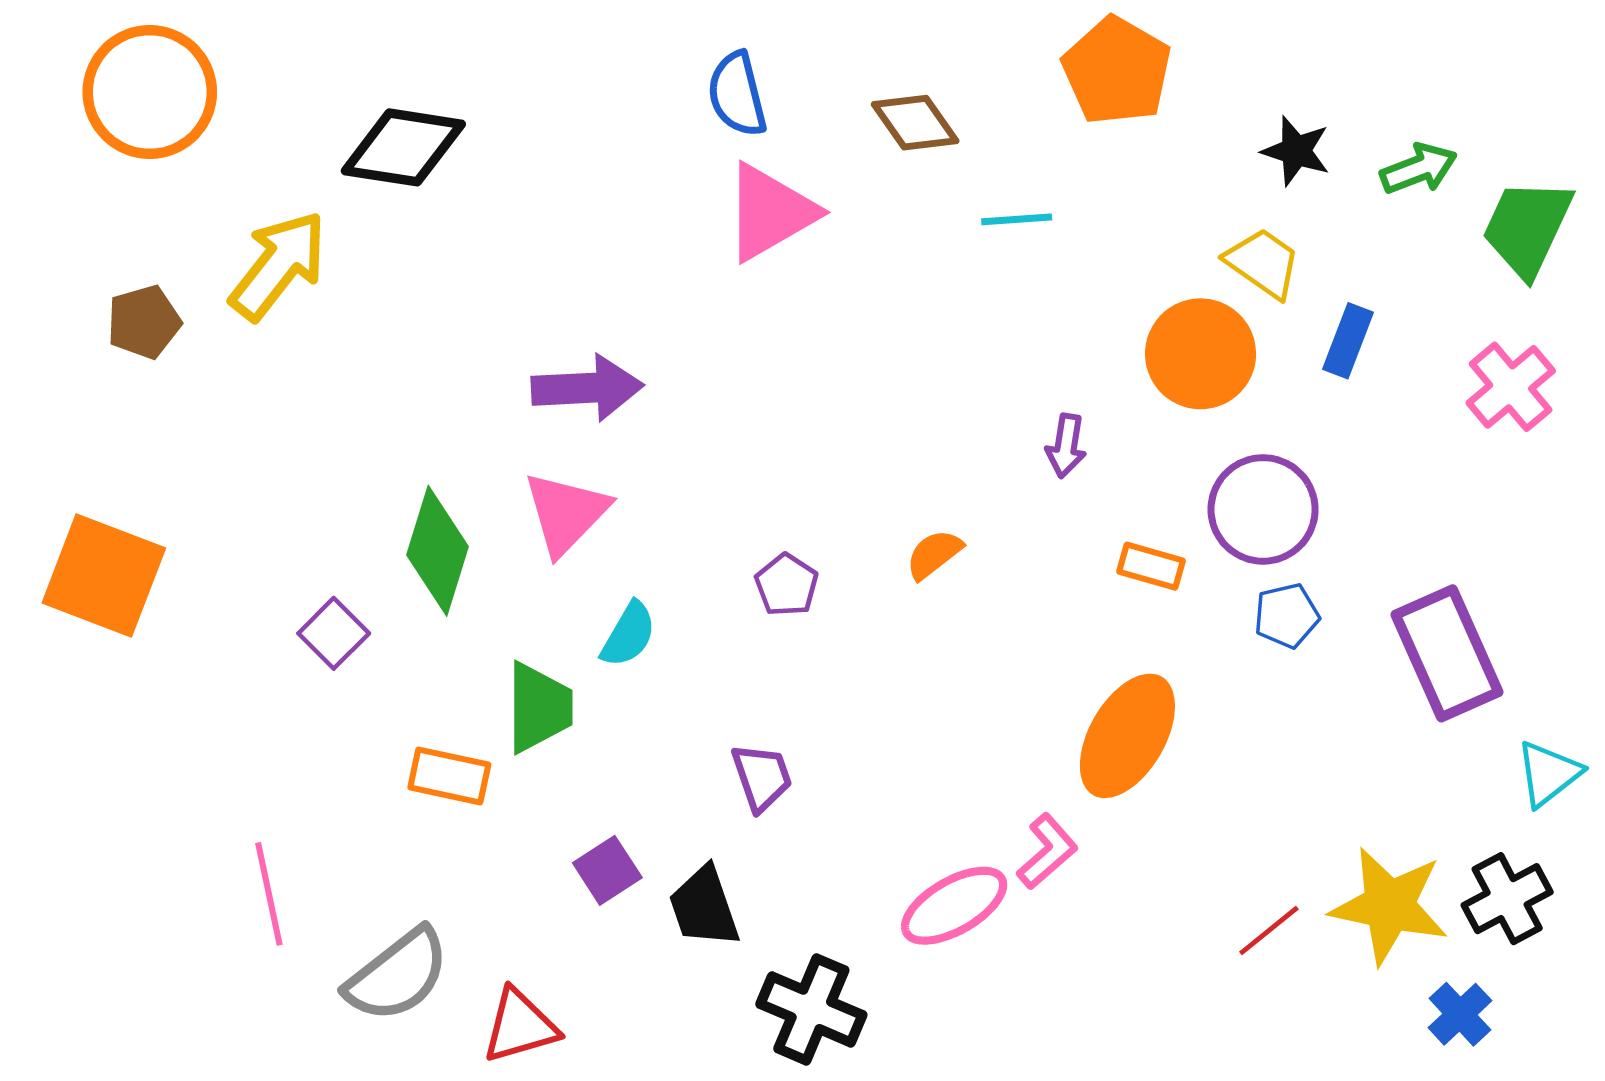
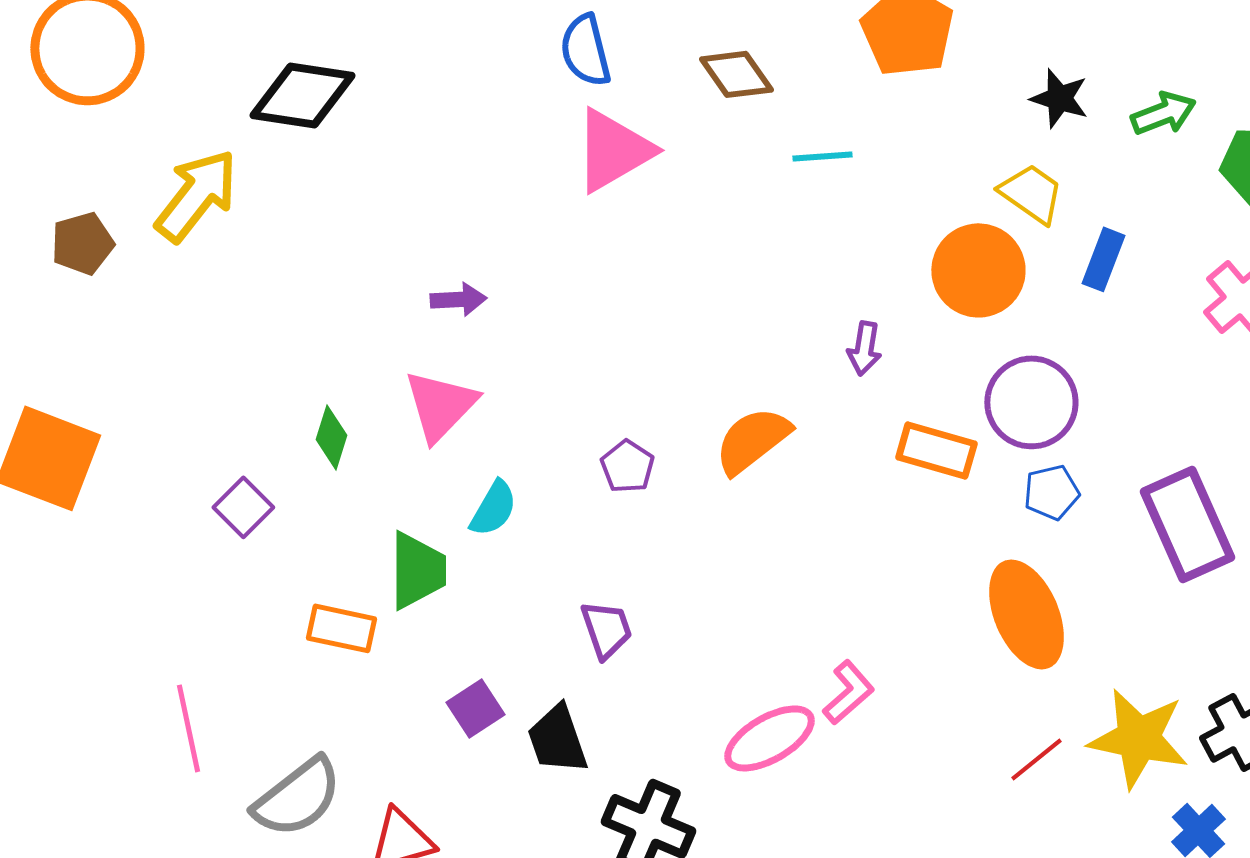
purple arrow: (587, 388) -> (458, 299), size x0.6
green diamond: (438, 551) -> (331, 437), size x0.6
orange semicircle: (934, 554) -> (752, 440), size x1.6
orange rectangle: (1151, 566) -> (936, 450), size x1.4
orange ellipse: (1127, 736) -> (1026, 614), moved, turned -53

